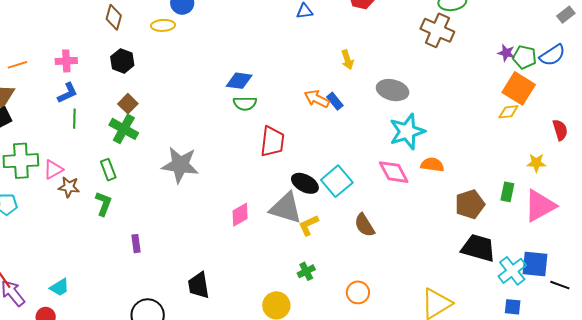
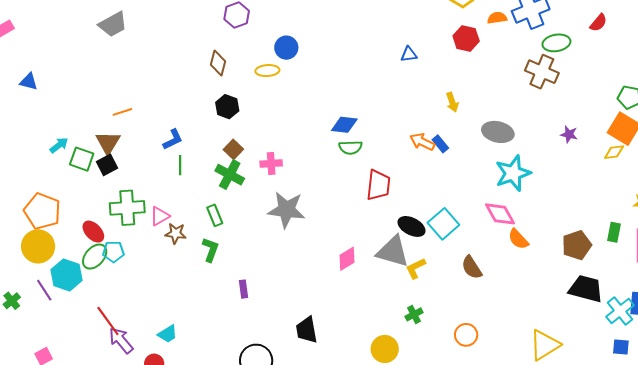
purple star: (506, 53) -> (569, 134), moved
pink cross: (66, 61) -> (271, 163), moved
orange semicircle: (432, 165) -> (518, 239), moved, turned -140

